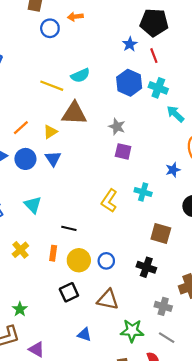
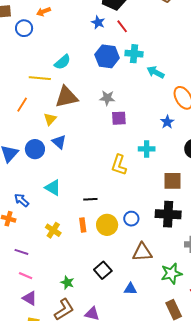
orange line: (21, 128) -> (22, 105), moved
black cross: (146, 267) -> (168, 214), size x1.4
black square: (69, 292) -> (103, 270), moved

